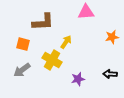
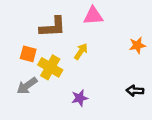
pink triangle: (86, 12) -> (93, 16), moved
yellow cross: (52, 60) -> (50, 67), moved
purple star: (78, 79) -> (80, 98), moved

